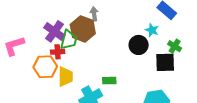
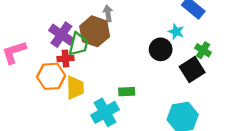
black square: (165, 62) -> (192, 69), turned -30

